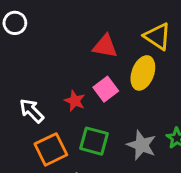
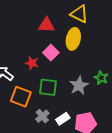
gray star: (142, 145) -> (79, 86), turned 30
orange square: (51, 149) -> (21, 97), turned -35

